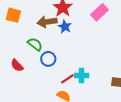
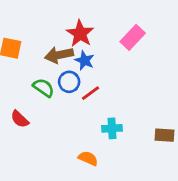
blue circle: (48, 59) -> (69, 82), moved
red line: (67, 79) -> (90, 93), moved

